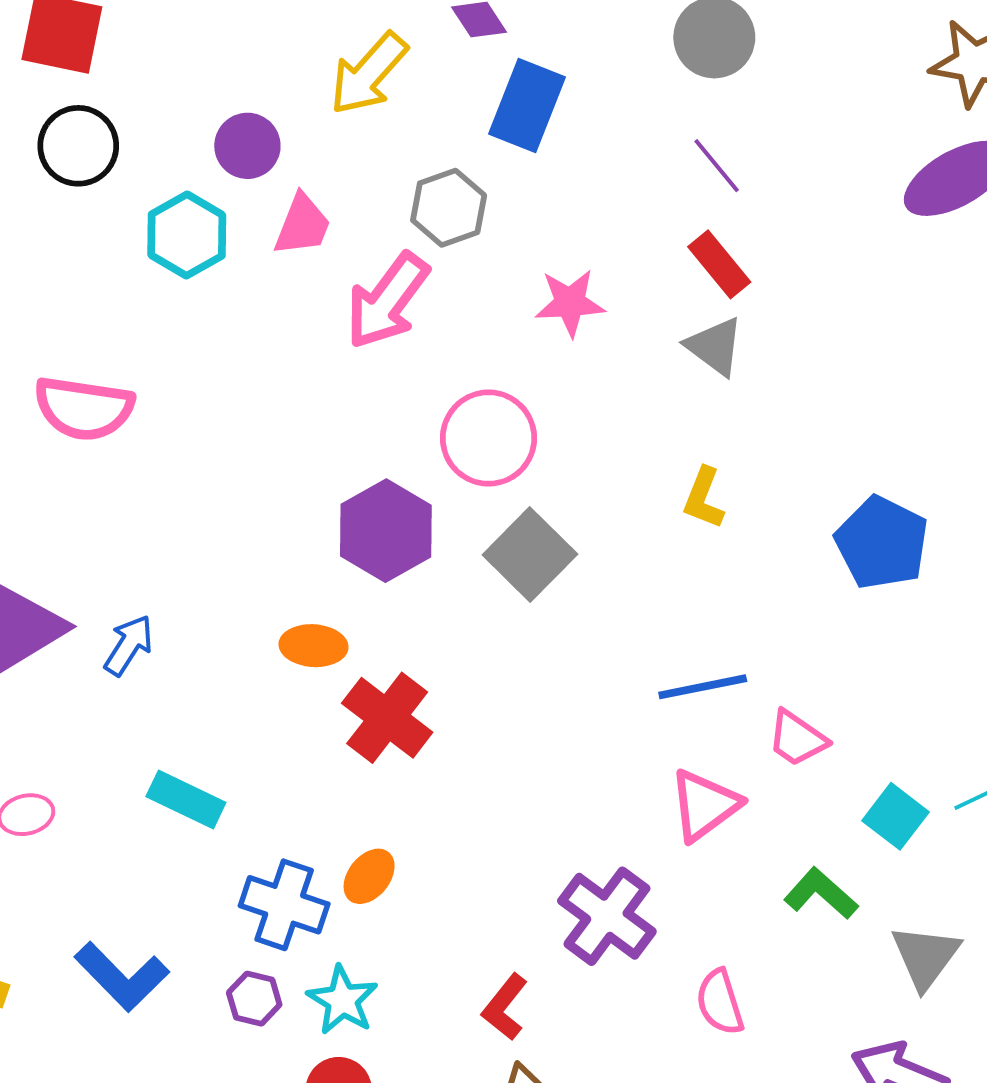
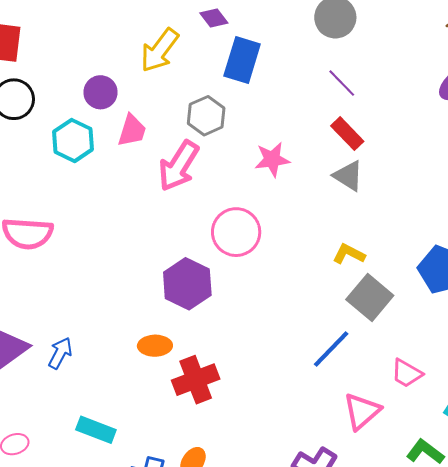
yellow L-shape: (704, 498) -> (349, 254), turned 100
gray square: (530, 554) -> (370, 298), moved
blue line: (703, 687) -> (331, 349), moved, turned -30
red cross: (387, 718) -> (196, 380), turned 36

